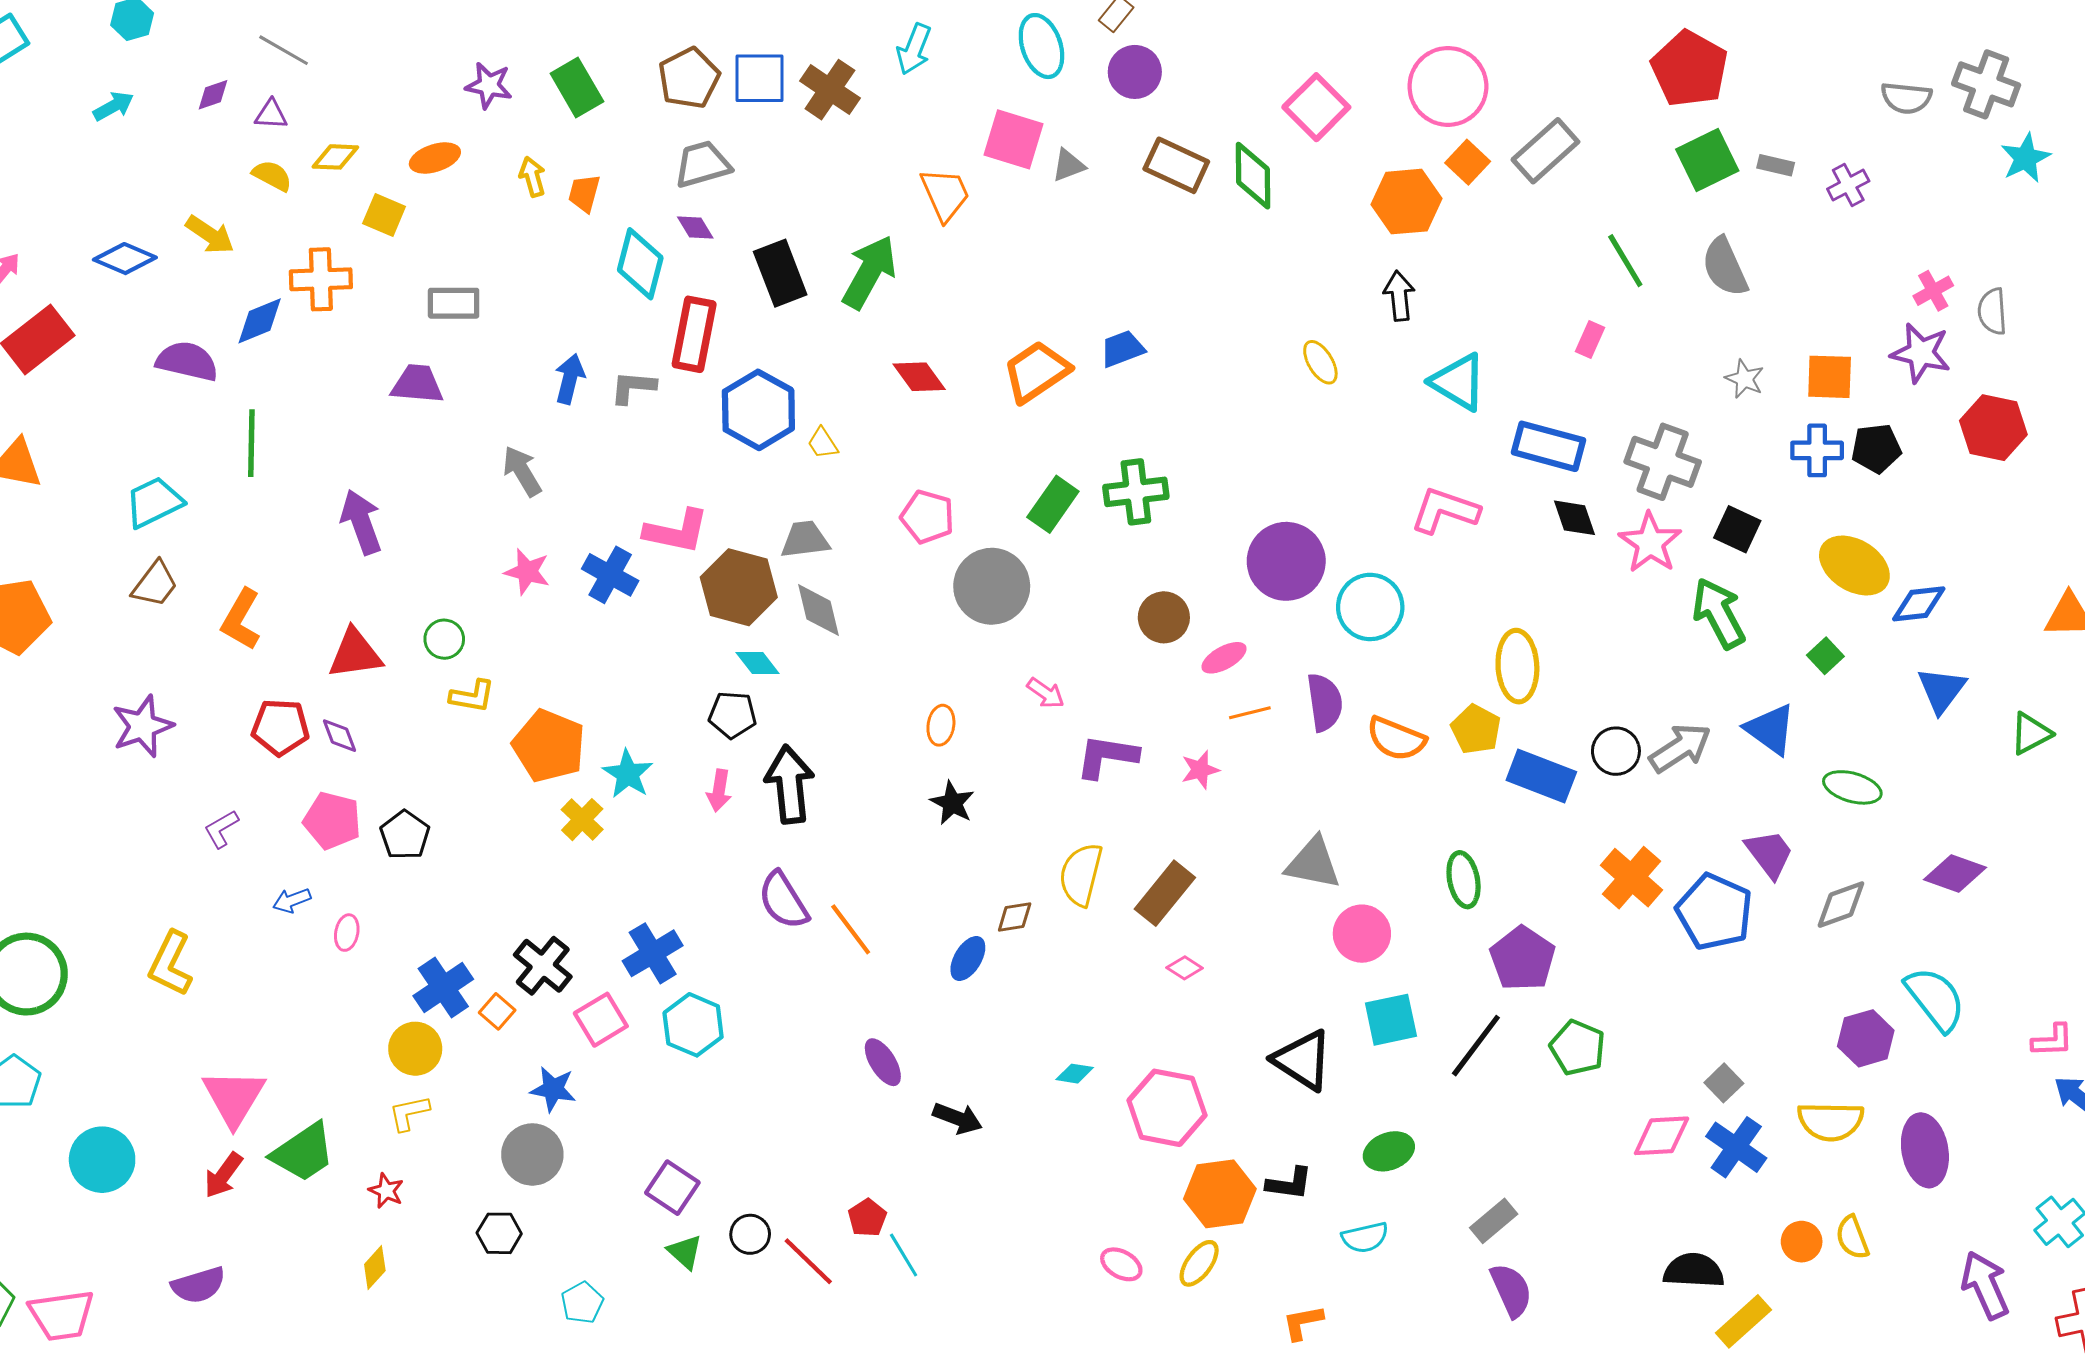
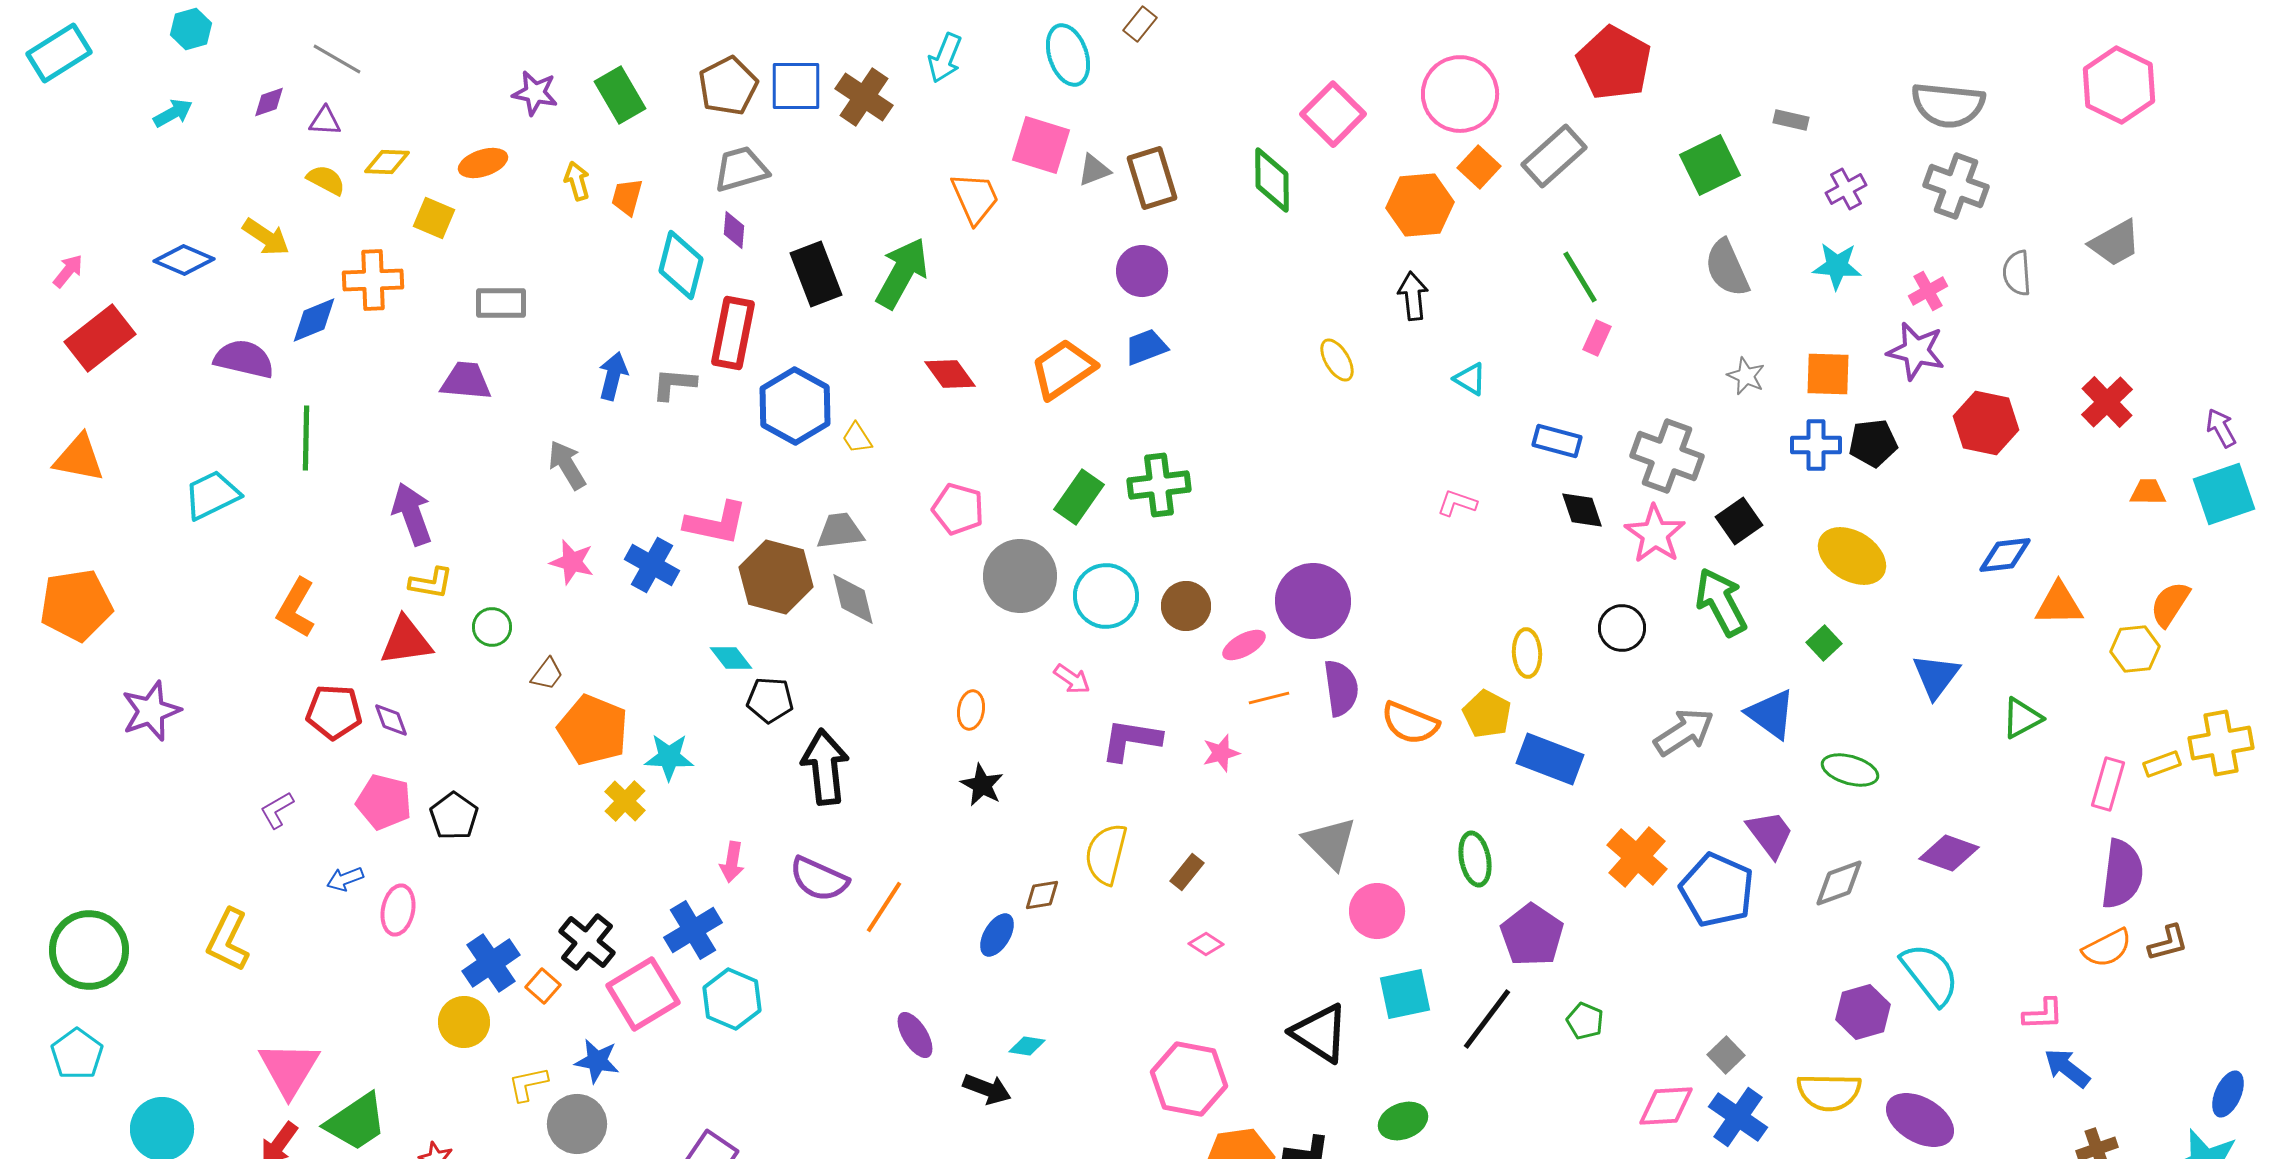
red pentagon: (1690, 69) -> (1614, 63), moved
purple circle: (1135, 72) -> (1142, 271), moved
gray cross: (1986, 84) -> (1956, 186), moved
gray semicircle: (1906, 98) -> (1948, 105), moved, size x1.5
cyan star: (2026, 158) -> (1837, 266), moved, turned 30
brown rectangle: (1176, 165) -> (1152, 178), moved, turned 48
gray rectangle: (1776, 165) -> (1791, 120), moved
purple diamond: (695, 227) -> (734, 230), turned 36
green line: (1625, 261) -> (1580, 277), moved
gray semicircle: (1992, 311) -> (2017, 273), moved
cyan triangle: (1458, 382) -> (1470, 379), size x0.6
blue rectangle: (1549, 446) -> (1557, 441), size x0.7
pink L-shape: (1445, 511) -> (1457, 503), size x0.6
black square: (1737, 529) -> (1739, 521), turned 30
purple circle: (1286, 561) -> (1313, 601), moved
brown trapezoid: (155, 584) -> (547, 674), moved, size x0.7
blue diamond: (1919, 604) -> (2005, 555), moved
cyan circle: (1370, 607) -> (1106, 596), moved
cyan diamond: (757, 663) -> (731, 658), moved
yellow ellipse: (1517, 666) -> (1527, 653), size x0.7
yellow L-shape: (472, 696) -> (431, 583), moved
purple star: (143, 726) -> (151, 711), moved
black circle: (1616, 751) -> (1622, 628), moved
cyan star: (628, 774) -> (669, 757), turned -30
pink arrow: (719, 791) -> (732, 862), moved
gray triangle: (1313, 863) -> (1330, 843), turned 34
brown rectangle: (1165, 893) -> (1187, 872), size x0.6
purple semicircle: (783, 900) -> (819, 879), turned -34
orange line: (851, 929) -> (884, 907), turned 70
pink ellipse: (347, 933) -> (398, 910), size x1.4
pink square: (601, 1020) -> (643, 994), size x1.4
green pentagon: (1578, 1048) -> (1585, 1021), size x0.7
cyan diamond: (1075, 1074) -> (1027, 1046), moved
yellow L-shape: (409, 1113) -> (528, 1084), moved
purple ellipse: (1925, 1150) -> (1920, 1120), turned -50

